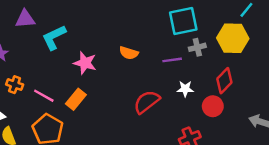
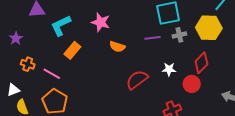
orange semicircle: (129, 53) -> (117, 47), moved
purple line: (172, 60) -> (153, 38), moved
pink star: (85, 63) -> (101, 22), moved
orange rectangle: (76, 99) -> (72, 50), moved

